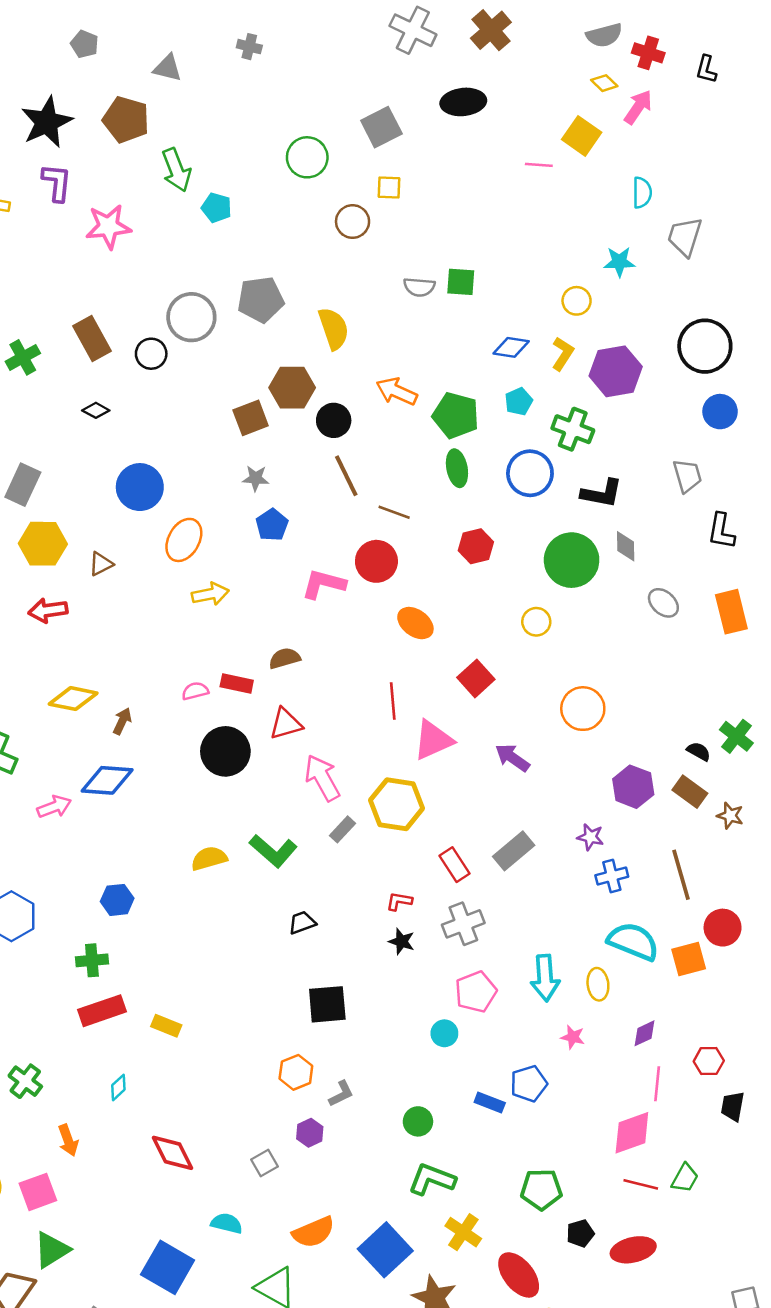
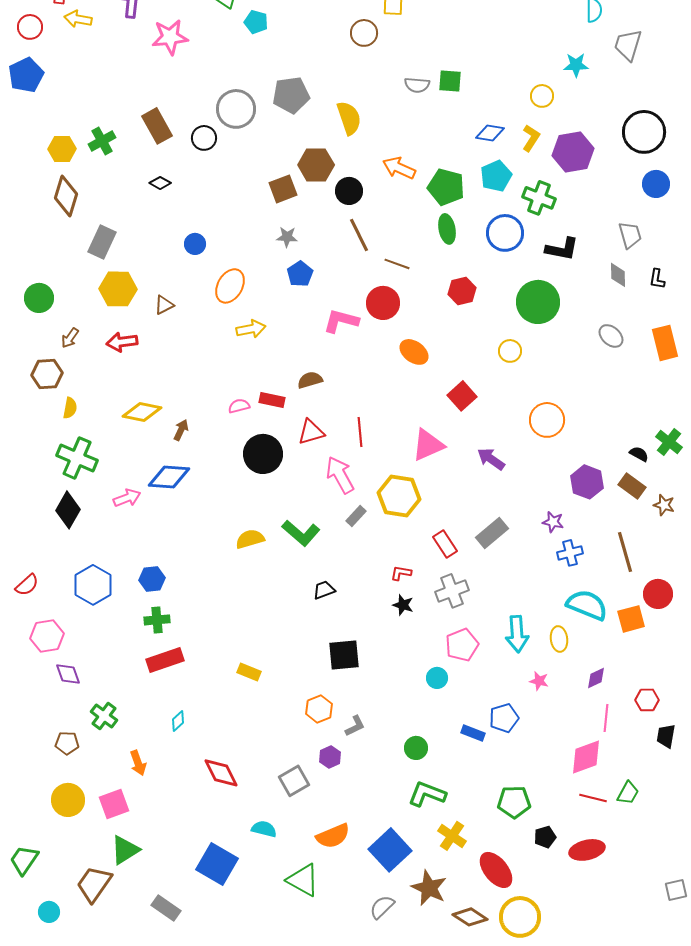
cyan pentagon: (519, 401) -> (496, 176), size x1.4
blue circle: (140, 487) -> (195, 244), size x0.6
black L-shape: (721, 531) -> (657, 279), size x0.7
gray diamond: (626, 546) -> (618, 275), moved
red line: (393, 701) -> (360, 432), moved
blue hexagon: (117, 900) -> (152, 579), moved
yellow rectangle: (166, 1026) -> (249, 672), moved
gray square: (264, 1163) -> (294, 781), size x1.4

